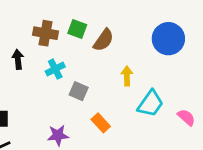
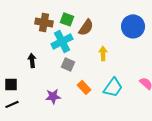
black arrow: (18, 59) -> (32, 60), moved
cyan cross: (55, 69) -> (62, 41), moved, size x1.5
cyan trapezoid: (150, 104) -> (113, 87), moved

